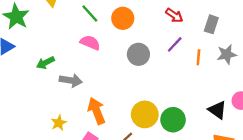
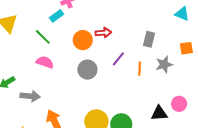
red arrow: (174, 15) -> (103, 33), moved, turned -35
orange circle: (123, 18) -> (83, 40), moved
black triangle: (217, 110) -> (159, 113), turned -36

